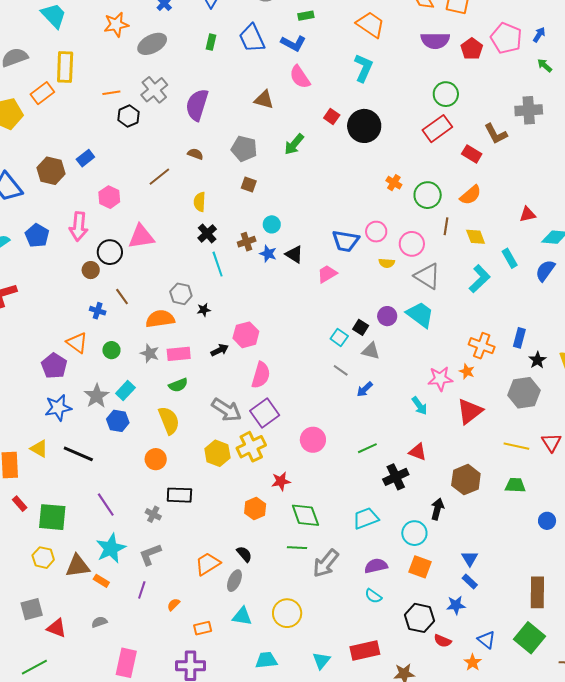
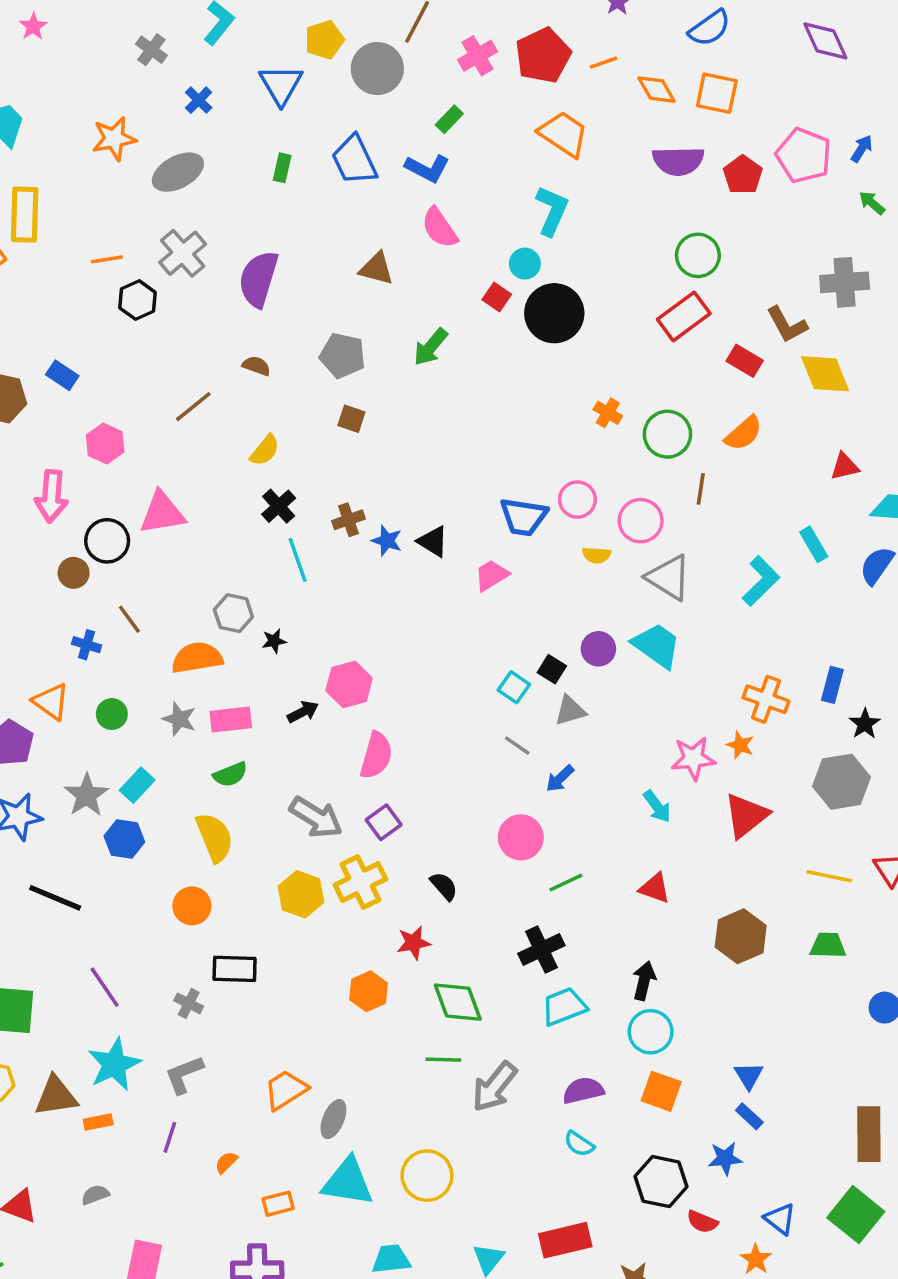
green rectangle: (306, 16) -> (449, 119), turned -35
blue rectangle: (85, 158) -> (62, 375), turned 72
yellow semicircle: (200, 202) -> (265, 450), turned -144
cyan circle: (272, 224) -> (525, 264), moved
yellow diamond: (476, 237) -> (825, 374), moved, size x1.4
gray triangle: (371, 351) -> (570, 711), turned -30
purple square: (265, 413) -> (384, 822), size x0.7
pink circle: (313, 440) -> (521, 837), moved
black cross: (396, 477) -> (541, 949), moved
black arrow: (437, 509) -> (644, 981), moved
black semicircle: (244, 554) -> (444, 886), moved
orange rectangle: (101, 581) -> (98, 1122), turned -42
cyan triangle: (242, 616) -> (348, 1182), size x1.5

